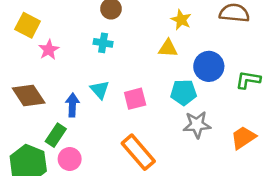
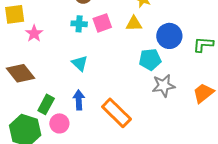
yellow square: (28, 25) -> (15, 14), turned -30
pink square: (135, 99) -> (102, 23), moved
blue arrow: (72, 105) -> (79, 100), moved

